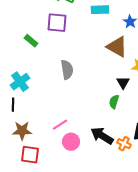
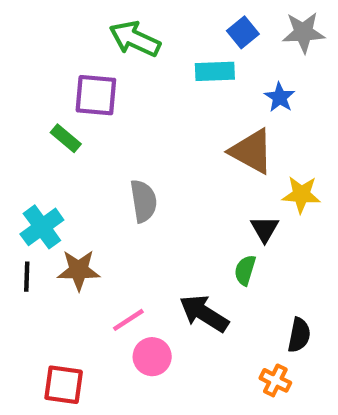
purple square: (57, 23) -> (96, 95), moved
brown star: (22, 131) -> (79, 270), moved
black arrow: (102, 136) -> (204, 313), moved
orange cross: (124, 144) -> (275, 380), moved

